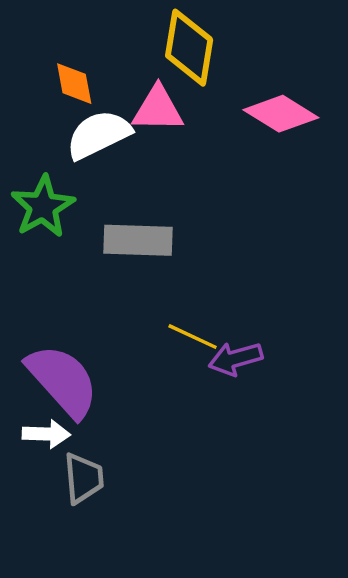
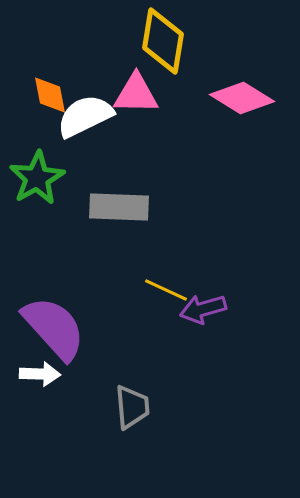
orange diamond: (74, 84) -> (50, 95), moved
gray trapezoid: (83, 478) -> (132, 407), moved

